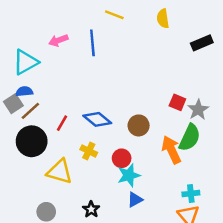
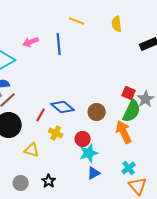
red line: (62, 123) -> (41, 115), moved
green semicircle: (190, 138) -> (132, 111), moved
yellow triangle: (60, 172) -> (32, 150), size x0.7
cyan cross: (191, 194) -> (129, 168), moved, turned -32
black star: (91, 209) -> (49, 181), moved

